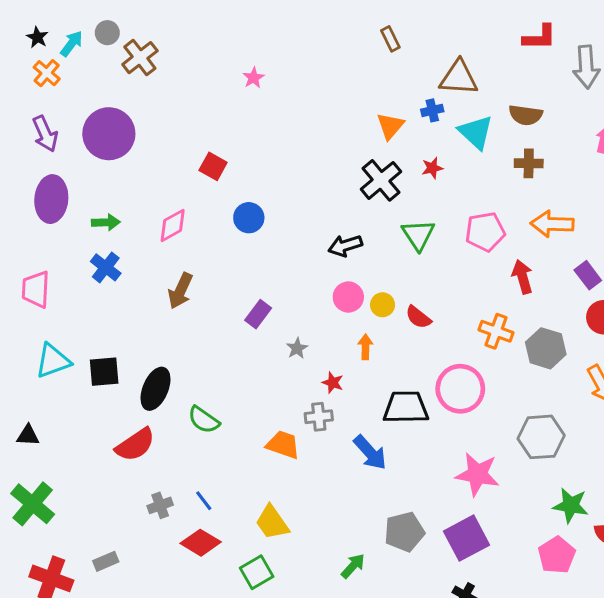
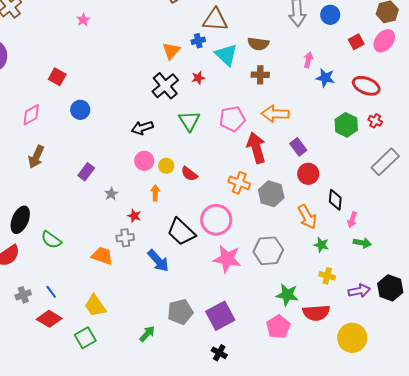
red arrow: (522, 277) -> (256, 148), size x1.4
black trapezoid: (406, 407) -> (181, 232), turned -136
pink star: (477, 474) -> (227, 259), moved

